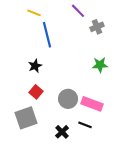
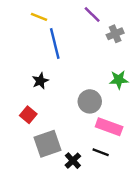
red square: (36, 92) -> (28, 115), moved
gray circle: (68, 99) -> (90, 101), moved
gray square: (26, 118) -> (47, 144), moved

